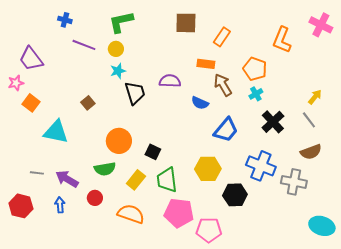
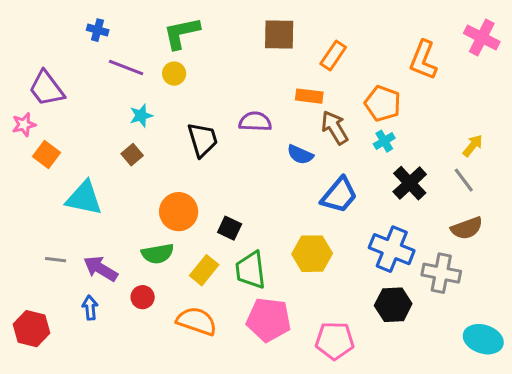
cyan star: (118, 71) -> (141, 116), moved
black hexagon: (235, 195) -> (393, 305), moved
red hexagon: (21, 206) -> (32, 329), moved
pink pentagon: (209, 230) -> (335, 341), moved

